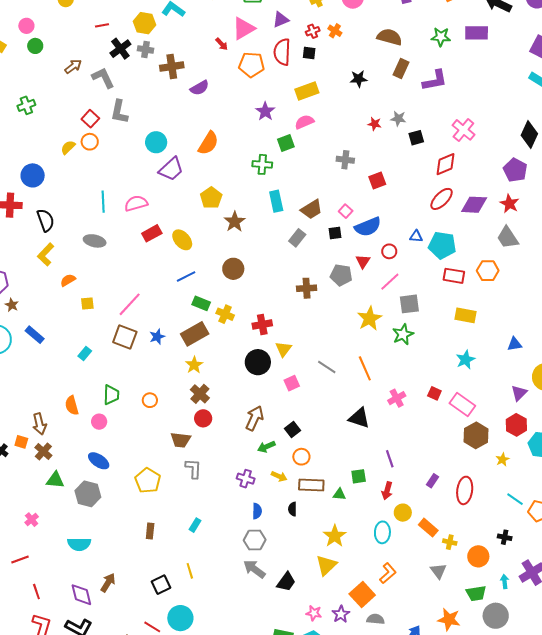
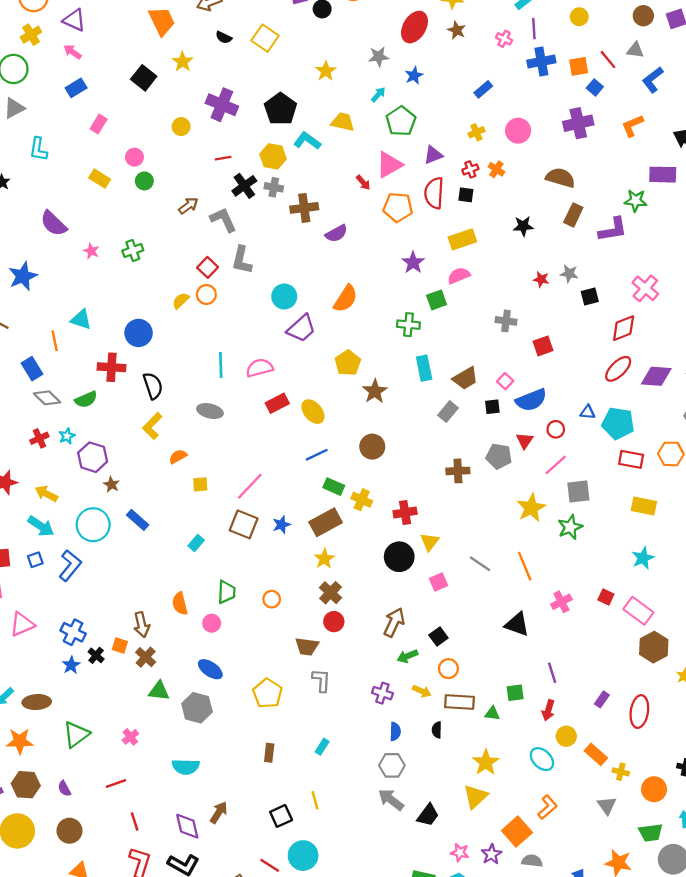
green star: (441, 37) -> (636, 201), moved
cyan ellipse: (382, 532) -> (542, 759), turned -50

